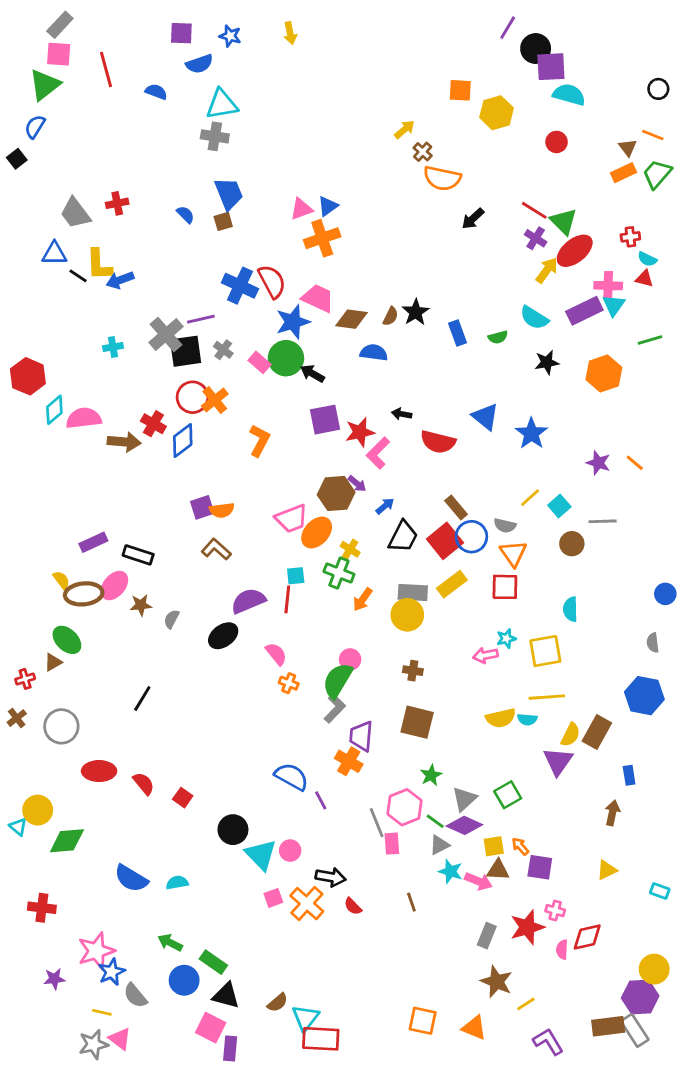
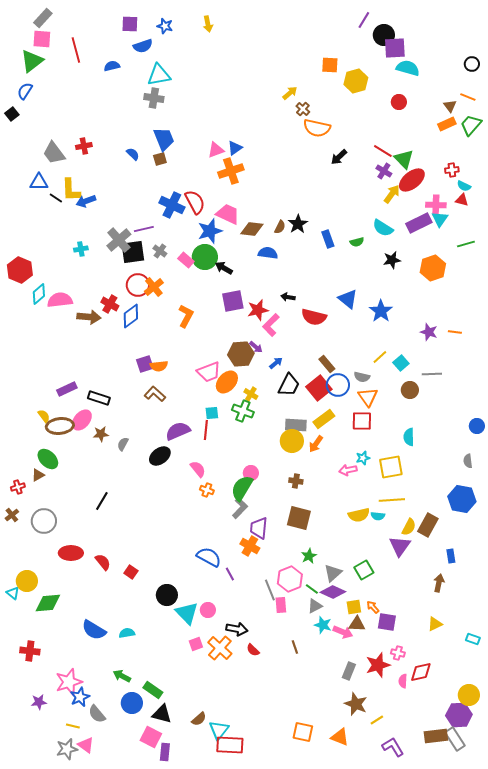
blue semicircle: (156, 92) -> (112, 66), turned -35
orange line: (635, 463) -> (455, 332), turned -32
orange arrow: (363, 599) -> (316, 444), moved

